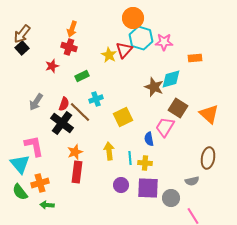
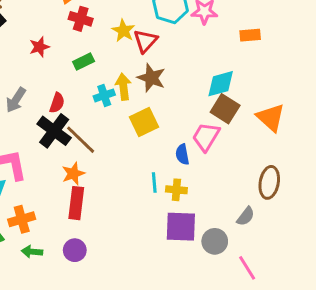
red cross: (69, 47) -> (81, 19), moved
red triangle: (124, 50) -> (145, 41), moved
cyan diamond: (171, 79) -> (221, 84), moved
brown star: (154, 87) -> (151, 78), moved
brown line: (80, 112) -> (81, 140), moved
yellow arrow: (109, 151) -> (123, 87), moved
gray semicircle: (192, 181) -> (246, 216), turned -40
purple circle: (121, 185) -> (75, 250), moved

